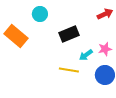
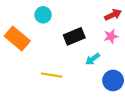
pink star: (105, 49) -> (111, 36), moved
yellow line: (69, 70) -> (52, 75), moved

